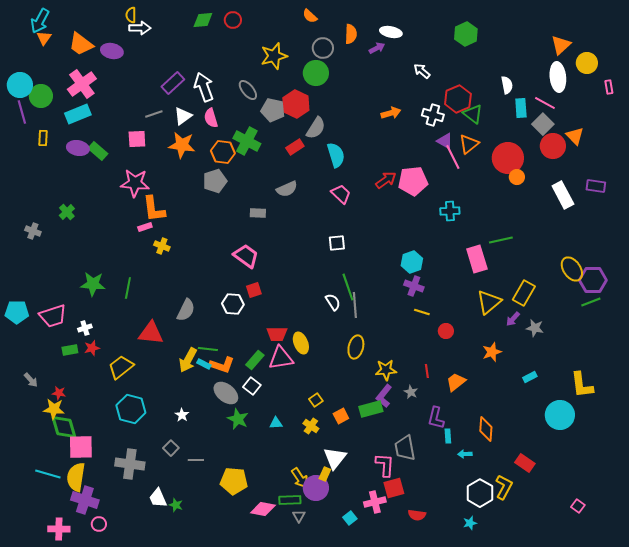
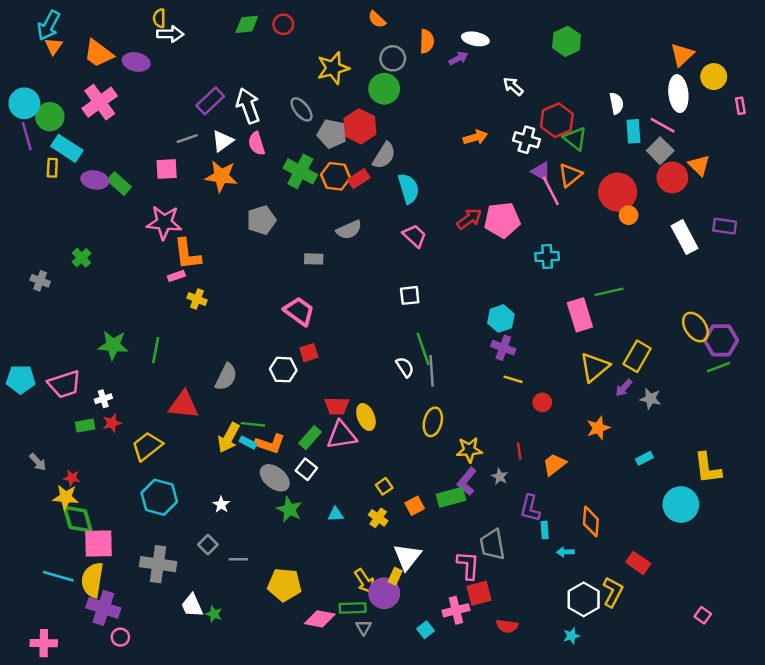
cyan rectangle: (78, 114) -> (67, 148), moved, turned 55
orange hexagon: (223, 152) -> (336, 176), moved
pink cross: (59, 529) -> (44, 643), moved

